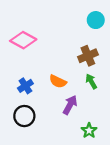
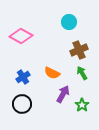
cyan circle: (96, 20) -> (69, 22), moved
green star: (89, 131) -> (82, 105), moved

